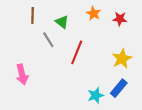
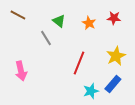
orange star: (94, 13) -> (89, 23), moved
brown line: (33, 16) -> (18, 15), moved, turned -63
red line: (77, 52) -> (79, 63), moved

